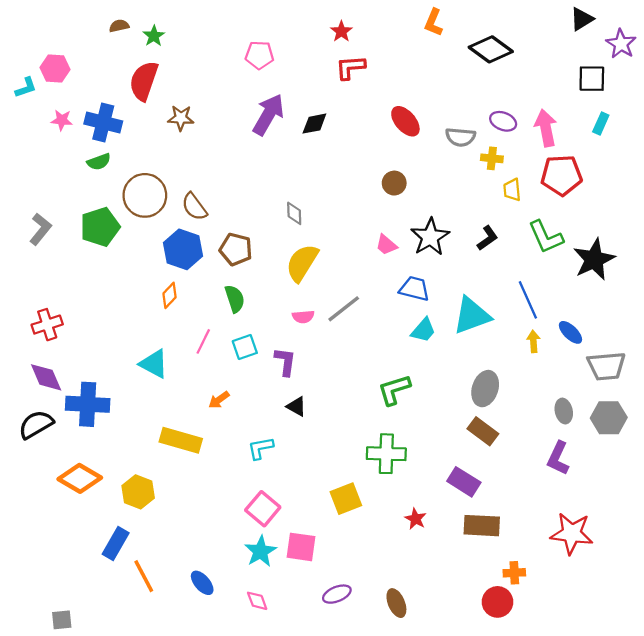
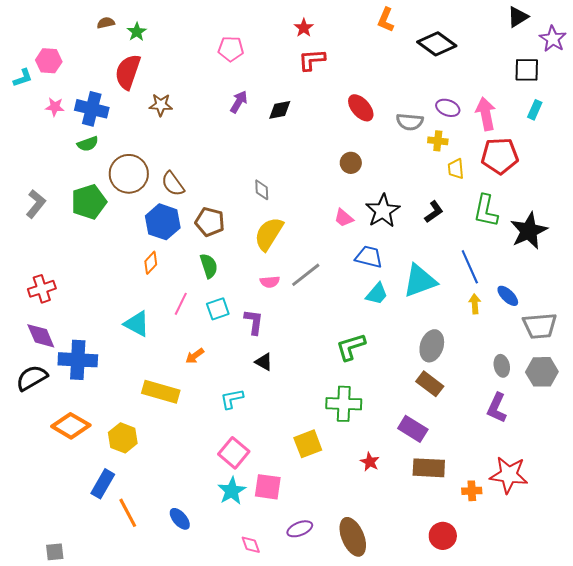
purple arrow: (268, 115) -> (239, 102), size x0.6
green L-shape: (546, 237) -> (486, 211), turned 36
orange cross: (514, 573) -> (472, 491), moved
pink diamond: (257, 601) -> (251, 545), moved
brown ellipse: (396, 603) -> (353, 537), size x1.5

